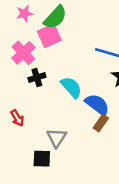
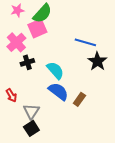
blue semicircle: (97, 105) -> (58, 91), moved
gray triangle: (57, 138) -> (31, 111), moved
black square: (42, 159) -> (31, 128), turned -35

